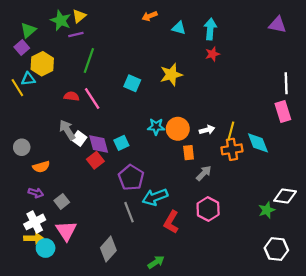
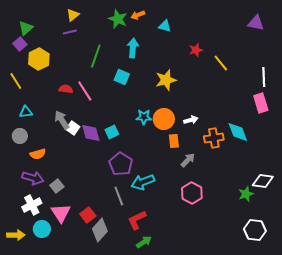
green star: (61, 20) -> (118, 19), moved
cyan arrow: (210, 29) -> (133, 48), moved
green line: (89, 61) -> (96, 56), moved
yellow star: (171, 75) -> (166, 80), moved
cyan triangle: (28, 79) -> (26, 112), moved
yellow line: (231, 131) -> (221, 63), moved, turned -54
red square: (95, 160) -> (88, 215), moved
purple arrow: (36, 193) -> (33, 178), size x1.5
red L-shape: (171, 222) -> (137, 220), moved, turned 35
yellow arrow: (34, 238) -> (16, 235), moved

